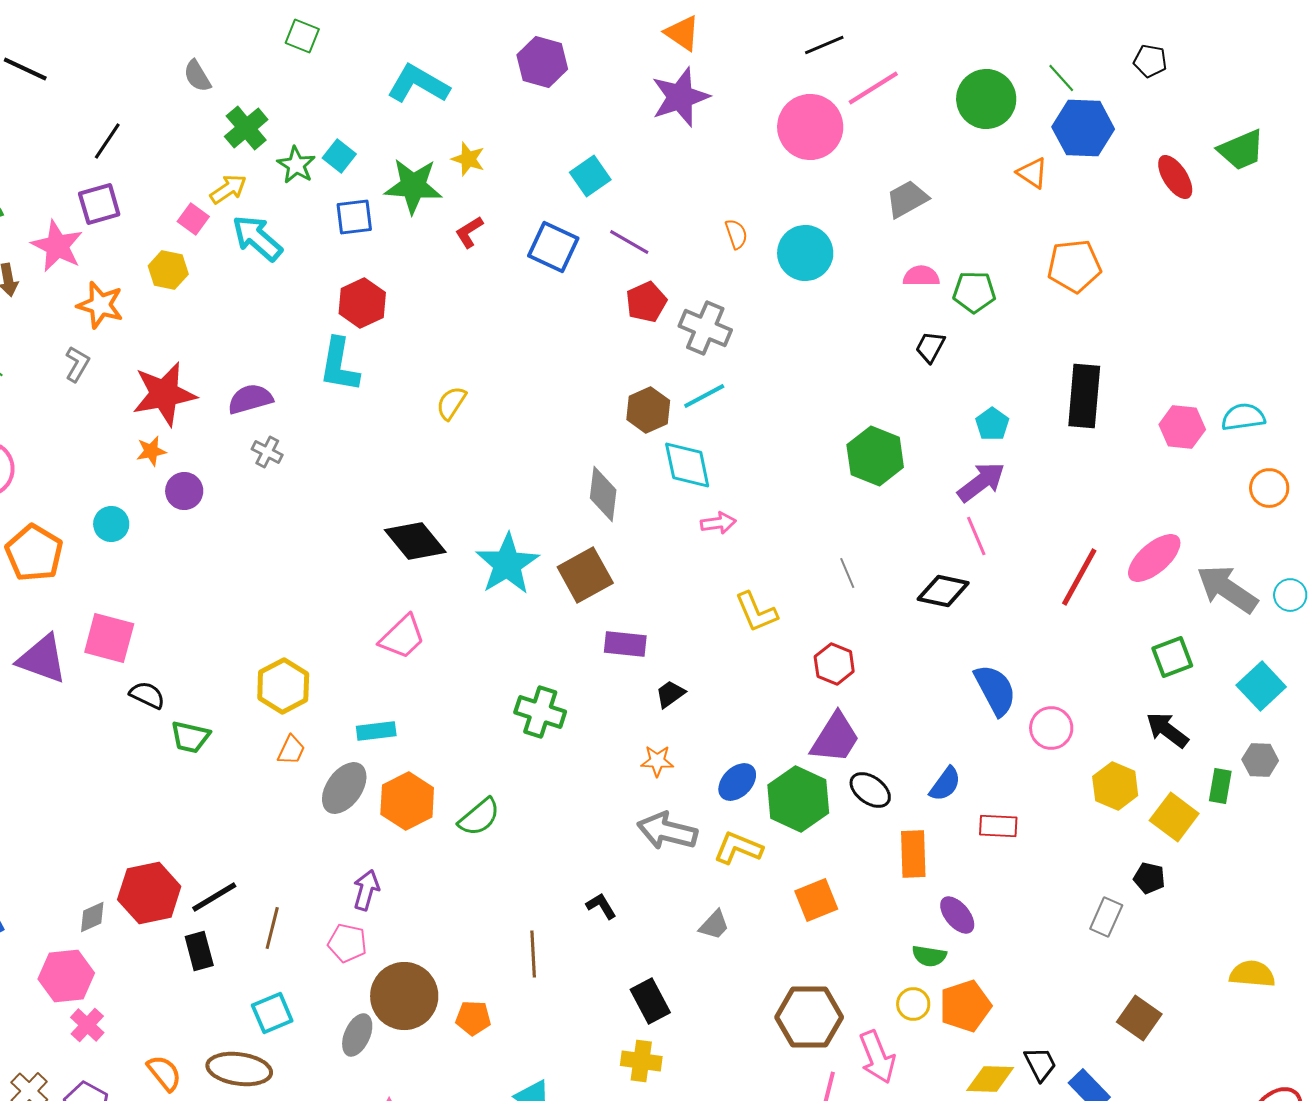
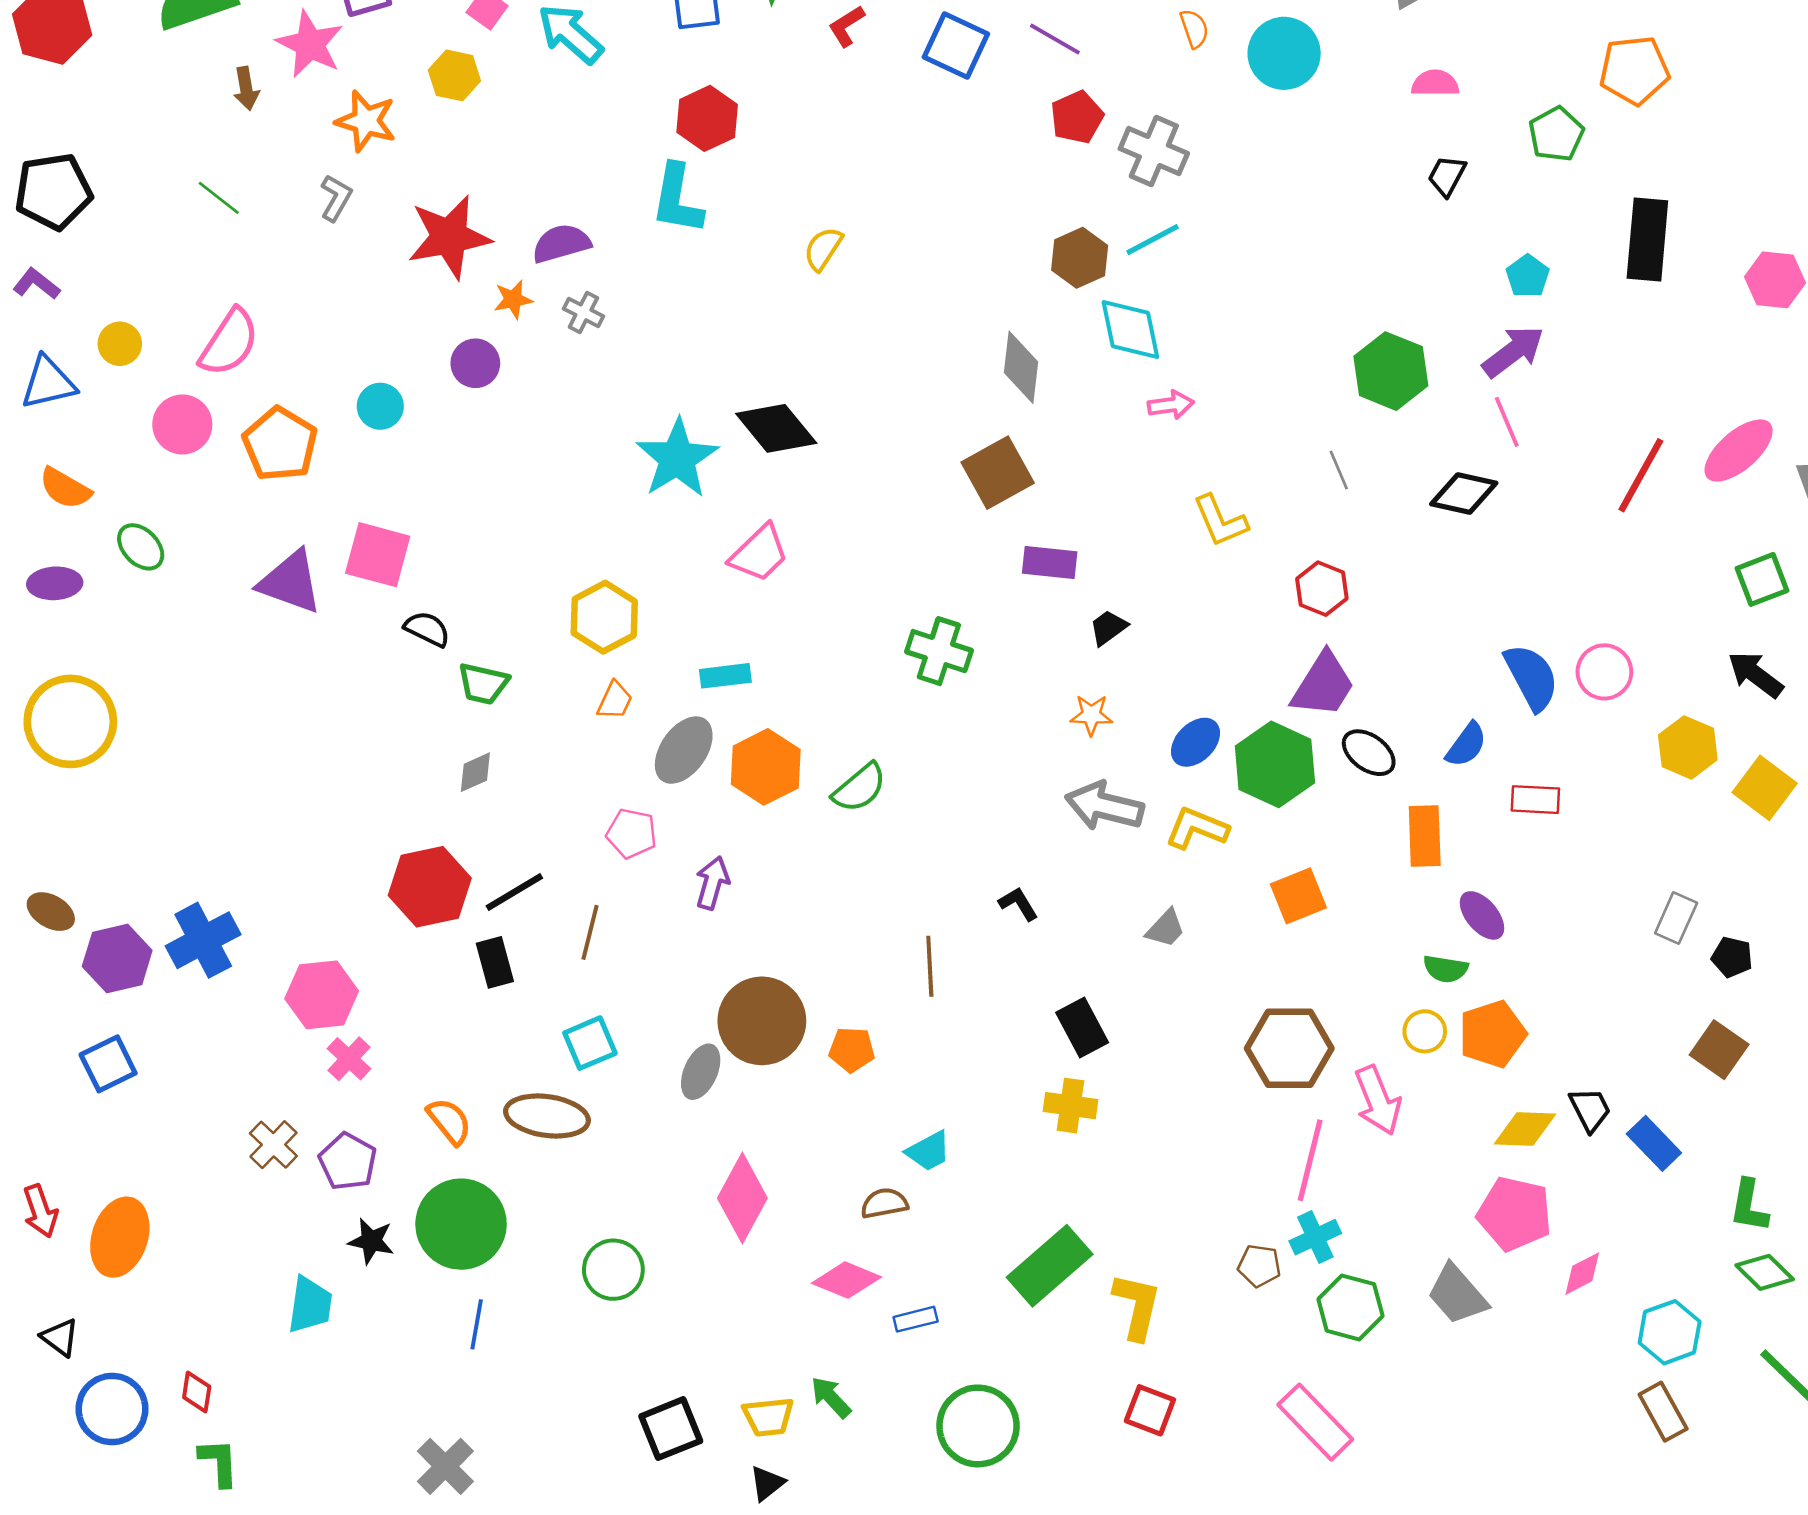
green pentagon: (974, 292) -> (1556, 134), moved, turned -30
orange star: (151, 451) -> (513, 299), moved
green hexagon: (875, 456) -> (1391, 371), moved
cyan star: (507, 564) -> (677, 458), moved
blue semicircle: (995, 690) -> (1532, 677), moved
black pentagon: (1149, 878) -> (1732, 957), moved
gray diamond: (92, 917) -> (475, 772), moved
pink pentagon: (347, 943) -> (632, 833), moved

